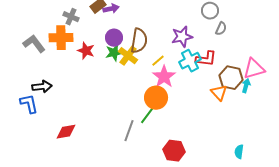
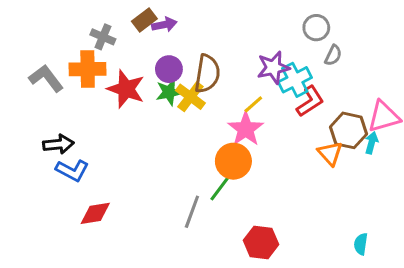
red star: (86, 51) -> (126, 89), size x1.4
red L-shape: (206, 59) -> (310, 101), turned -40
yellow line: (158, 61) -> (253, 104), moved
cyan cross: (190, 61) -> (295, 80), moved
blue L-shape: (29, 104) -> (72, 170), moved, turned 130

